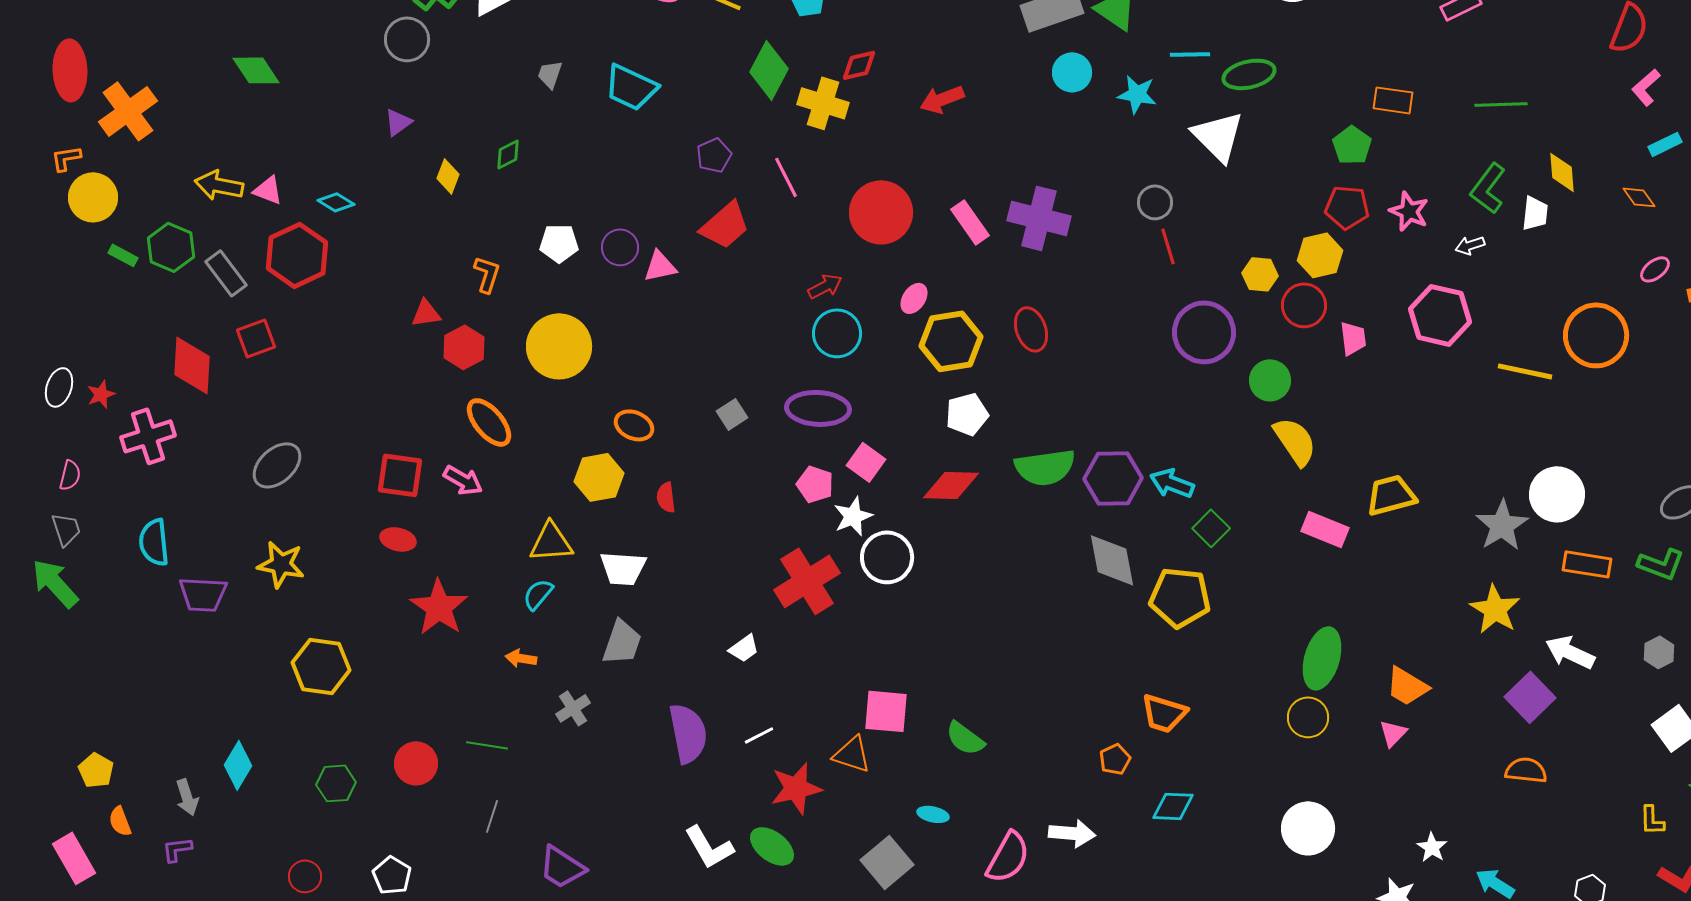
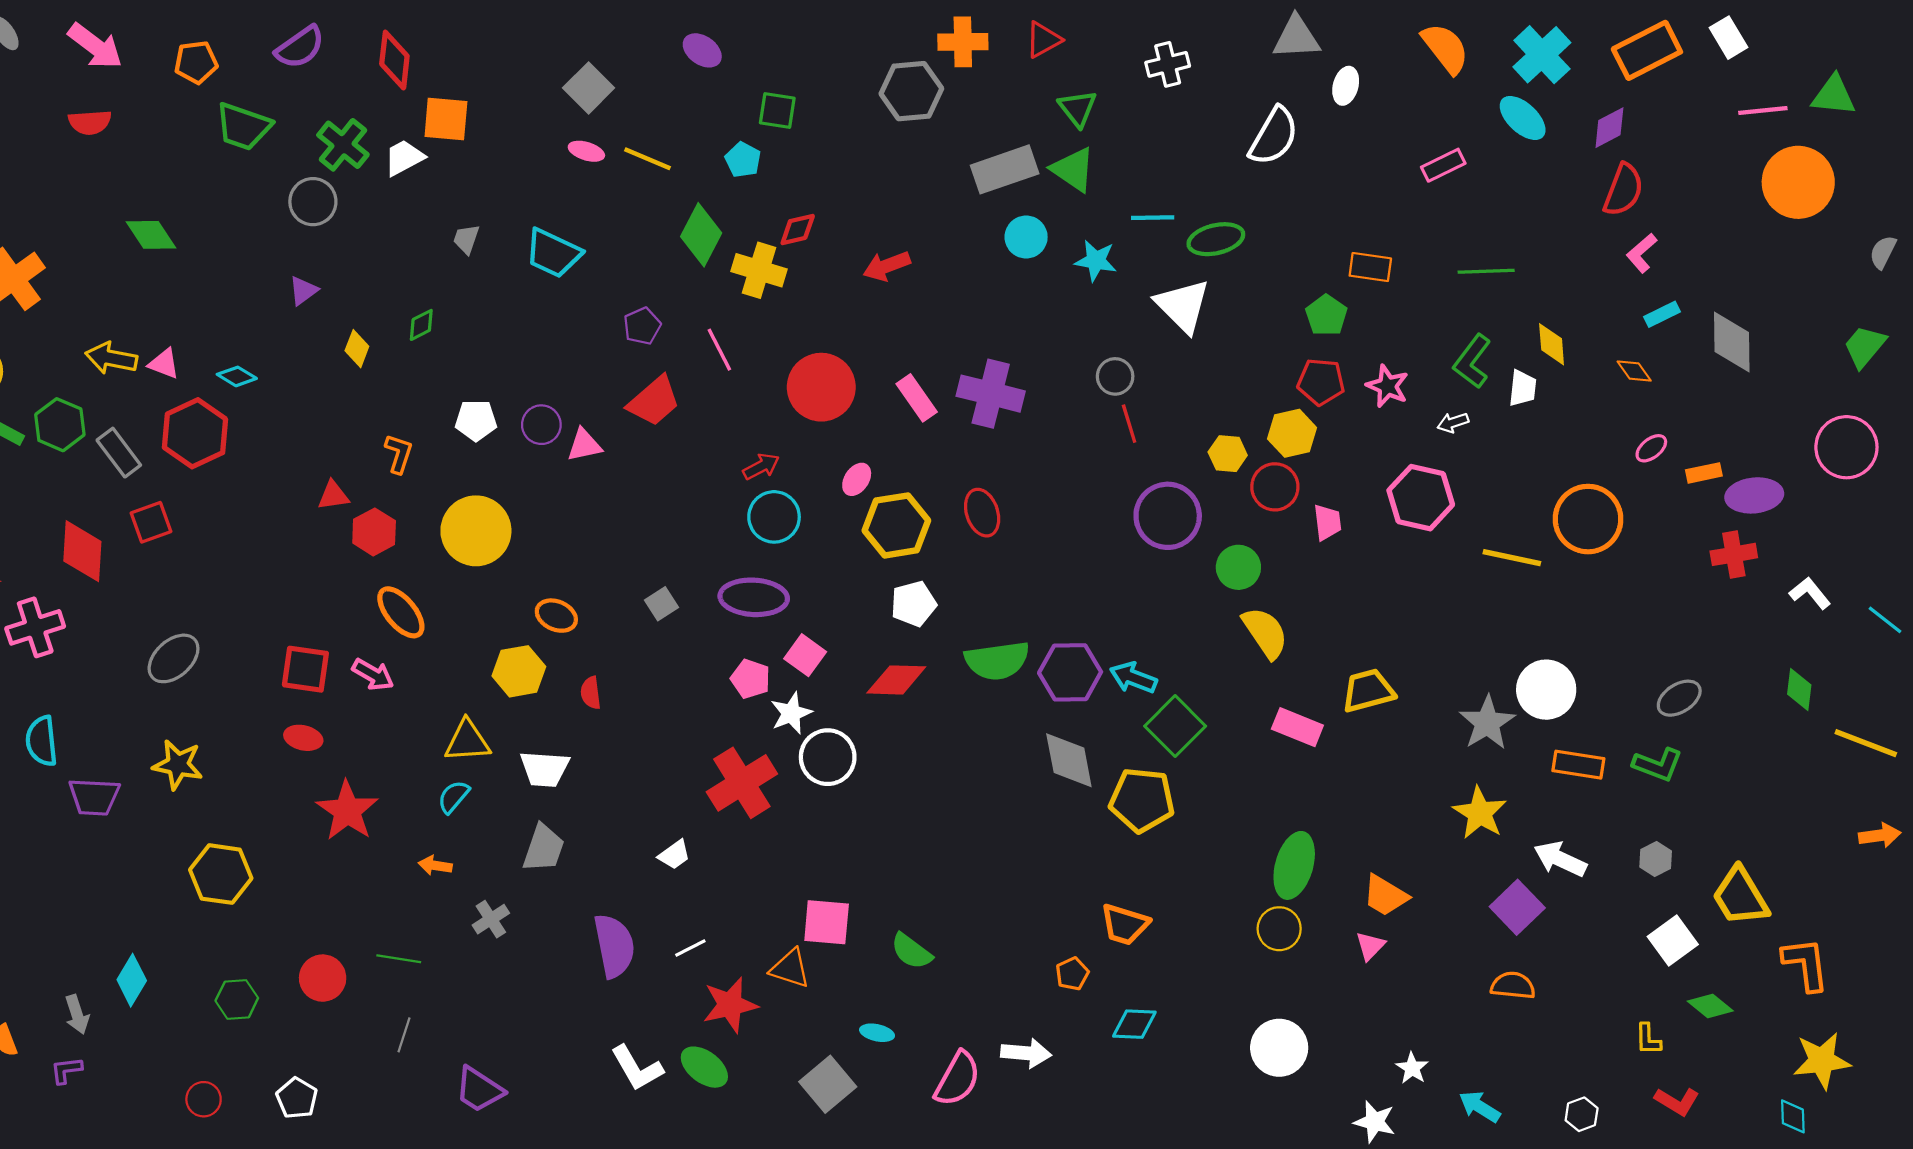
green square: (1211, 528) -> (1175, 726), size x1.5

